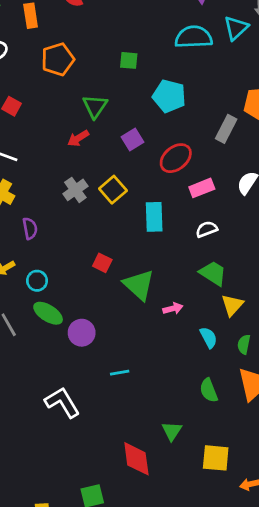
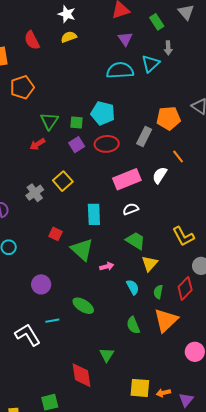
green square: (129, 60) -> (77, 123), moved
red ellipse: (176, 158) -> (107, 144), moved, turned 35
pink rectangle: (202, 188) -> (127, 179), size x1.5
gray cross: (75, 190) -> (35, 193), moved
cyan rectangle: (154, 217) -> (94, 214), moved
green ellipse: (48, 313) -> (83, 306), moved
cyan line: (120, 373) -> (52, 321), moved
yellow square: (216, 458) -> (140, 388), moved

